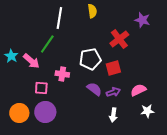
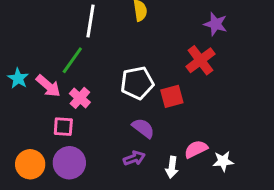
red cross: (119, 39) -> (200, 60), moved
pink cross: (62, 74) -> (80, 98), moved, turned 32
pink semicircle: (138, 90) -> (196, 149), moved
purple arrow: (113, 92) -> (134, 158), moved

